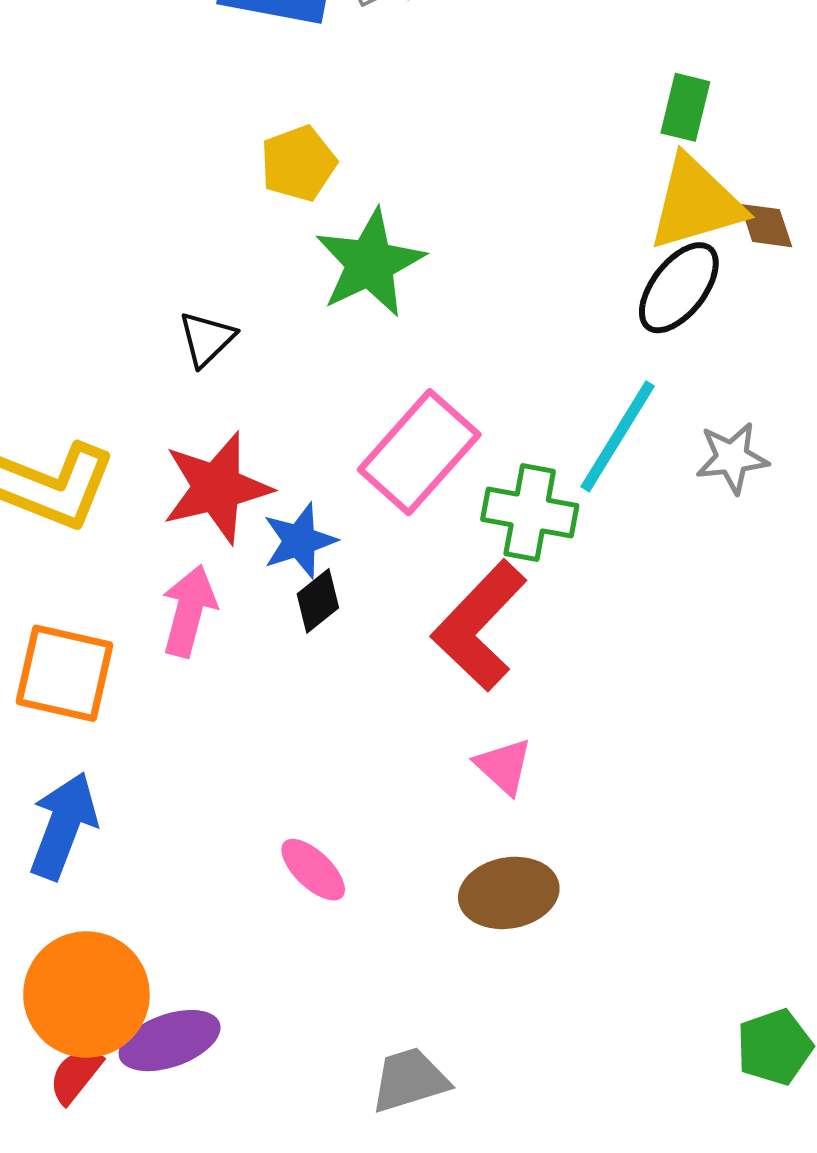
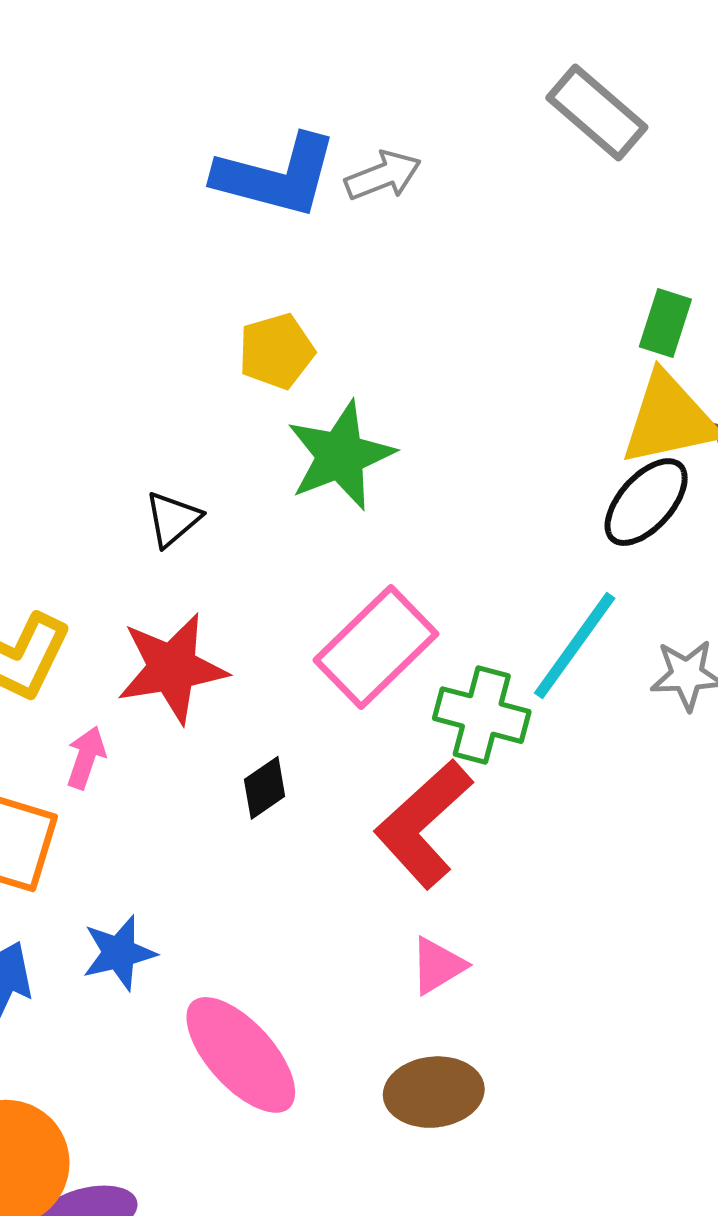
blue star: (300, 541) -> (119, 953), moved
pink arrow: (189, 611) -> (86, 757), moved, size x0.7
pink triangle: (504, 766) -> (438, 966), turned 42
pink ellipse: (313, 870) -> (241, 1055), size x1.8

